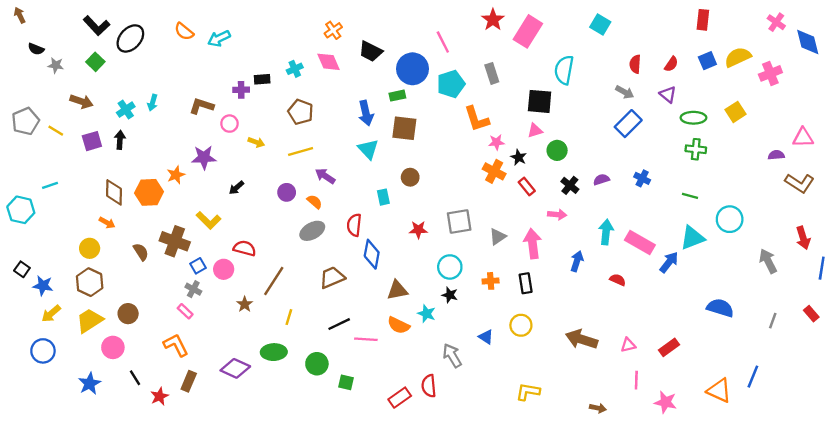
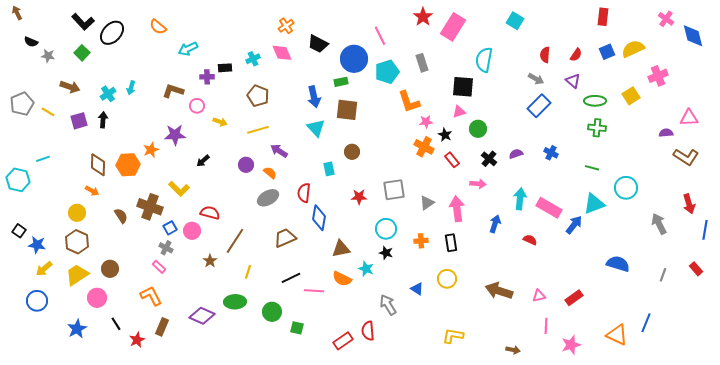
cyan arrow: (219, 38) -> (188, 49), moved
pink cross: (770, 73) -> (658, 76), moved
pink star: (665, 402) -> (571, 345), turned -30

